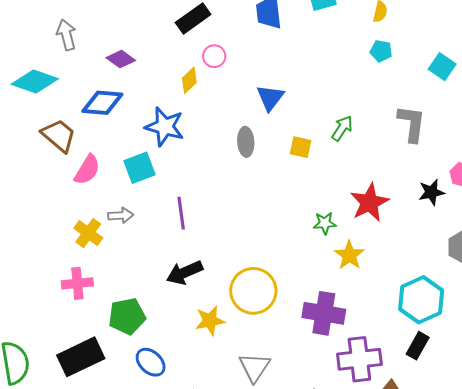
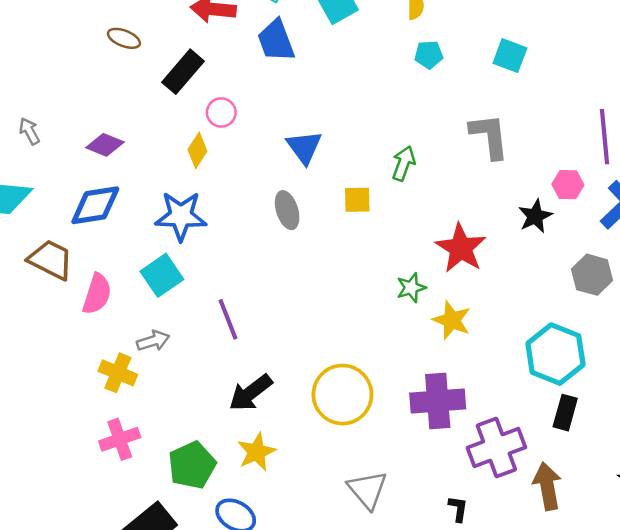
gray arrow: (66, 35) -> (29, 131), size x0.7
yellow star: (210, 321) -> (256, 452), moved

